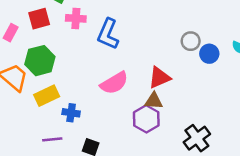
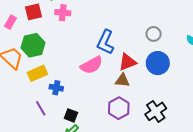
blue L-shape: (108, 34) -> (105, 42), moved
blue circle: (209, 54) -> (158, 63), moved, size x1.5
purple hexagon: (146, 119) -> (119, 108), moved
purple line: (52, 139) -> (41, 108), turned 63

